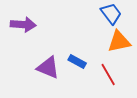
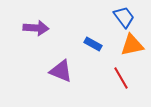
blue rectangle: (77, 62) -> (93, 44), moved

